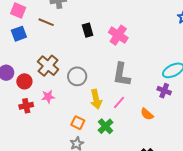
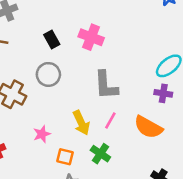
gray circle: (77, 76) -> (48, 74), moved
pink star: (48, 97) -> (42, 134), moved
orange semicircle: (147, 114) -> (148, 127), size x1.6

